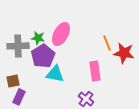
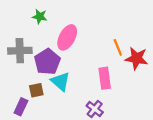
green star: (38, 38) -> (40, 17), moved
cyan triangle: (55, 74) -> (61, 81), turned 30
brown square: (13, 81) -> (36, 90), moved

